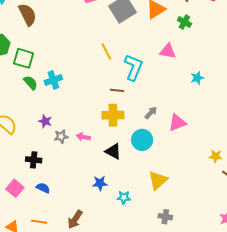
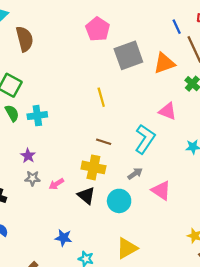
cyan L-shape: (133, 67) -> (145, 139), moved
purple star: (45, 121) -> (28, 156), moved
pink triangle: (177, 123) -> (161, 190), turned 42
pink arrow: (83, 137) -> (56, 184), turned -56
black triangle: (113, 151) -> (86, 196), moved

